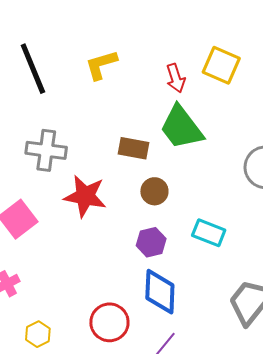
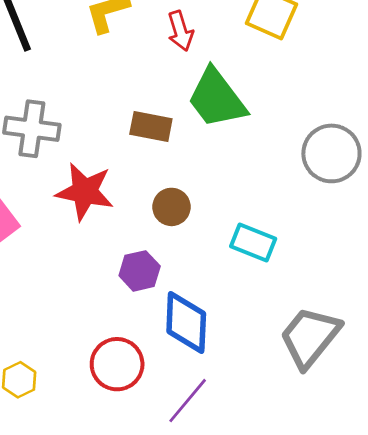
red arrow: (176, 78) -> (180, 31), moved
brown circle: (154, 191) -> (172, 207), moved
purple hexagon: (151, 242) -> (140, 271), moved

